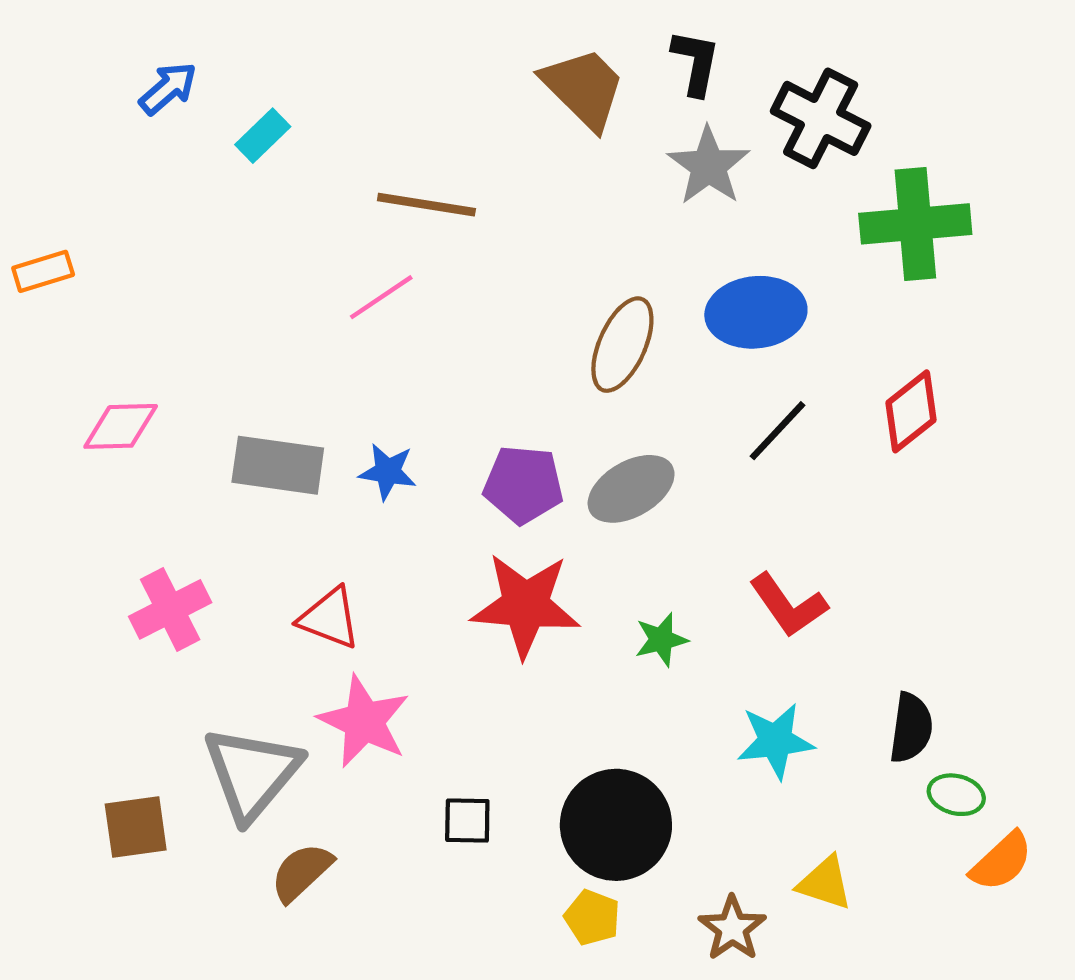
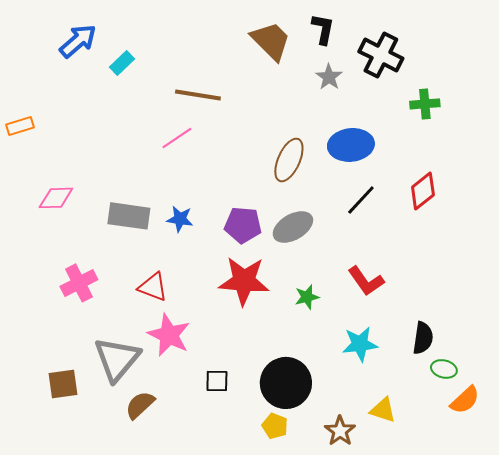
blue arrow: (168, 88) -> (78, 41), size x1.4
gray star: (709, 166) -> (329, 77), size x0.7
green cross: (915, 224) -> (425, 104), size x0.6

